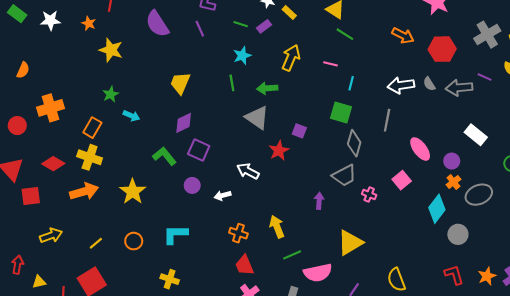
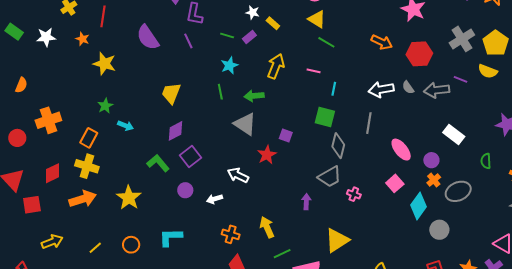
purple square: (199, 150) -> (190, 156), turned 30
red diamond: (53, 164) -> (52, 173), turned -55
pink square: (402, 180) -> (395, 183), moved

